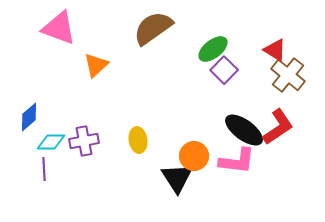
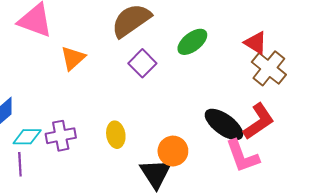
purple square: (224, 70) -> (142, 63), moved
pink L-shape: (237, 161) -> (242, 156), moved, turned 63

